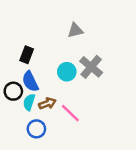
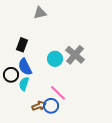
gray triangle: (75, 30) -> (40, 13), moved
brown arrow: (47, 103) -> (39, 106), moved
blue circle: (36, 129) -> (51, 106), moved

